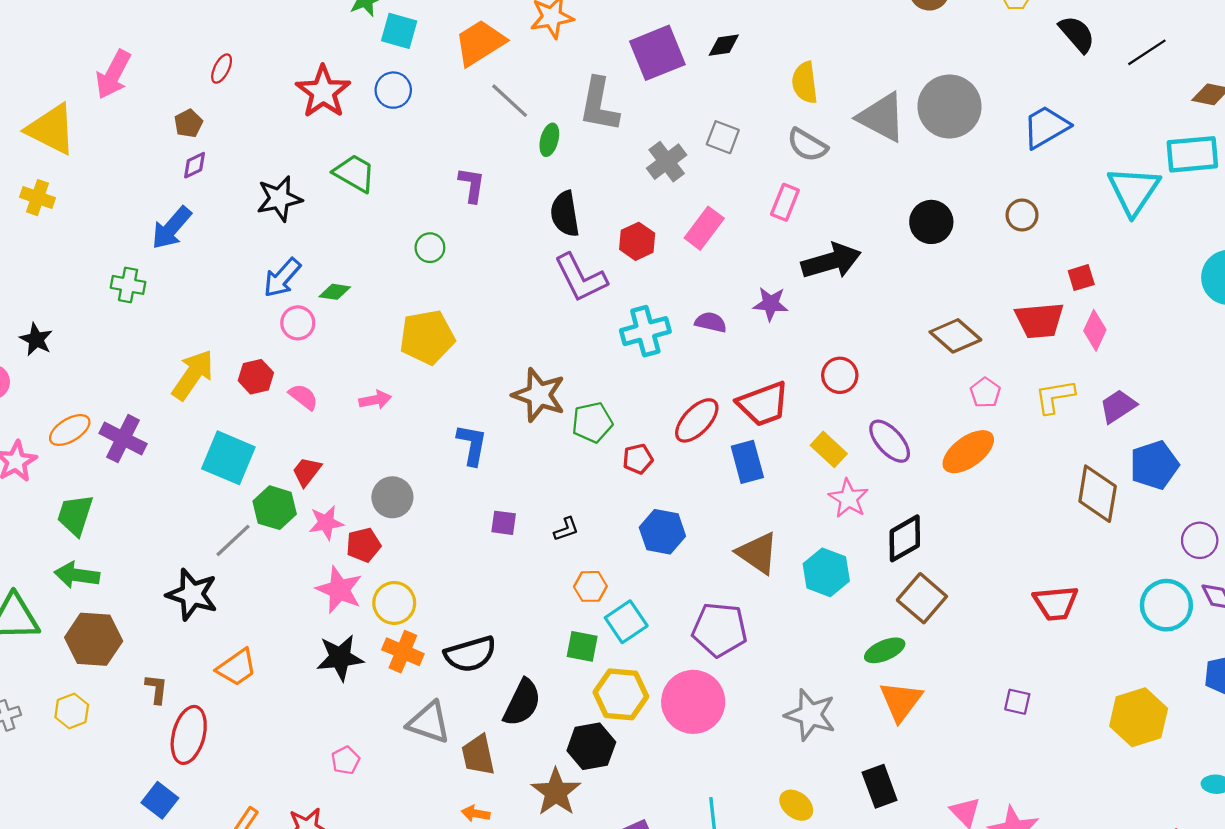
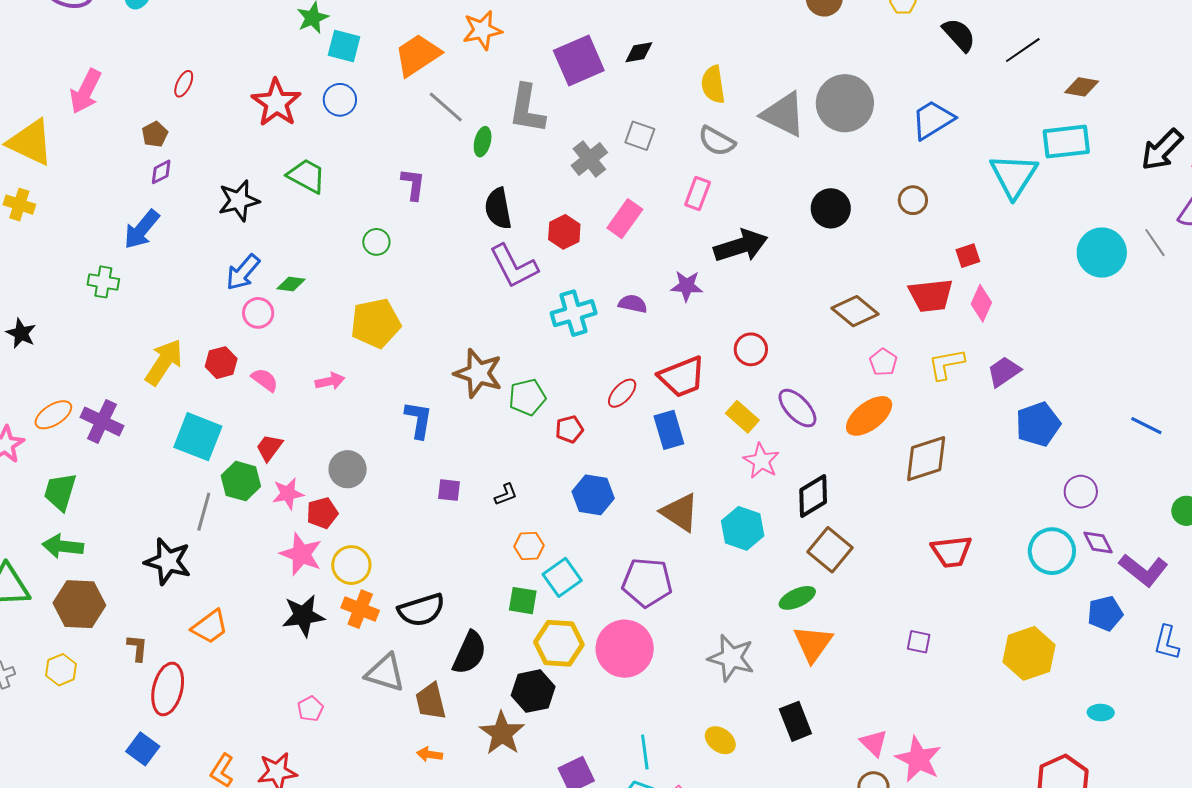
red ellipse: (697, 420) -> (622, 393), size x0.7
brown diamond: (1098, 494) -> (926, 459), moved, turned 64
gray line: (233, 540) -> (204, 512), turned -30

